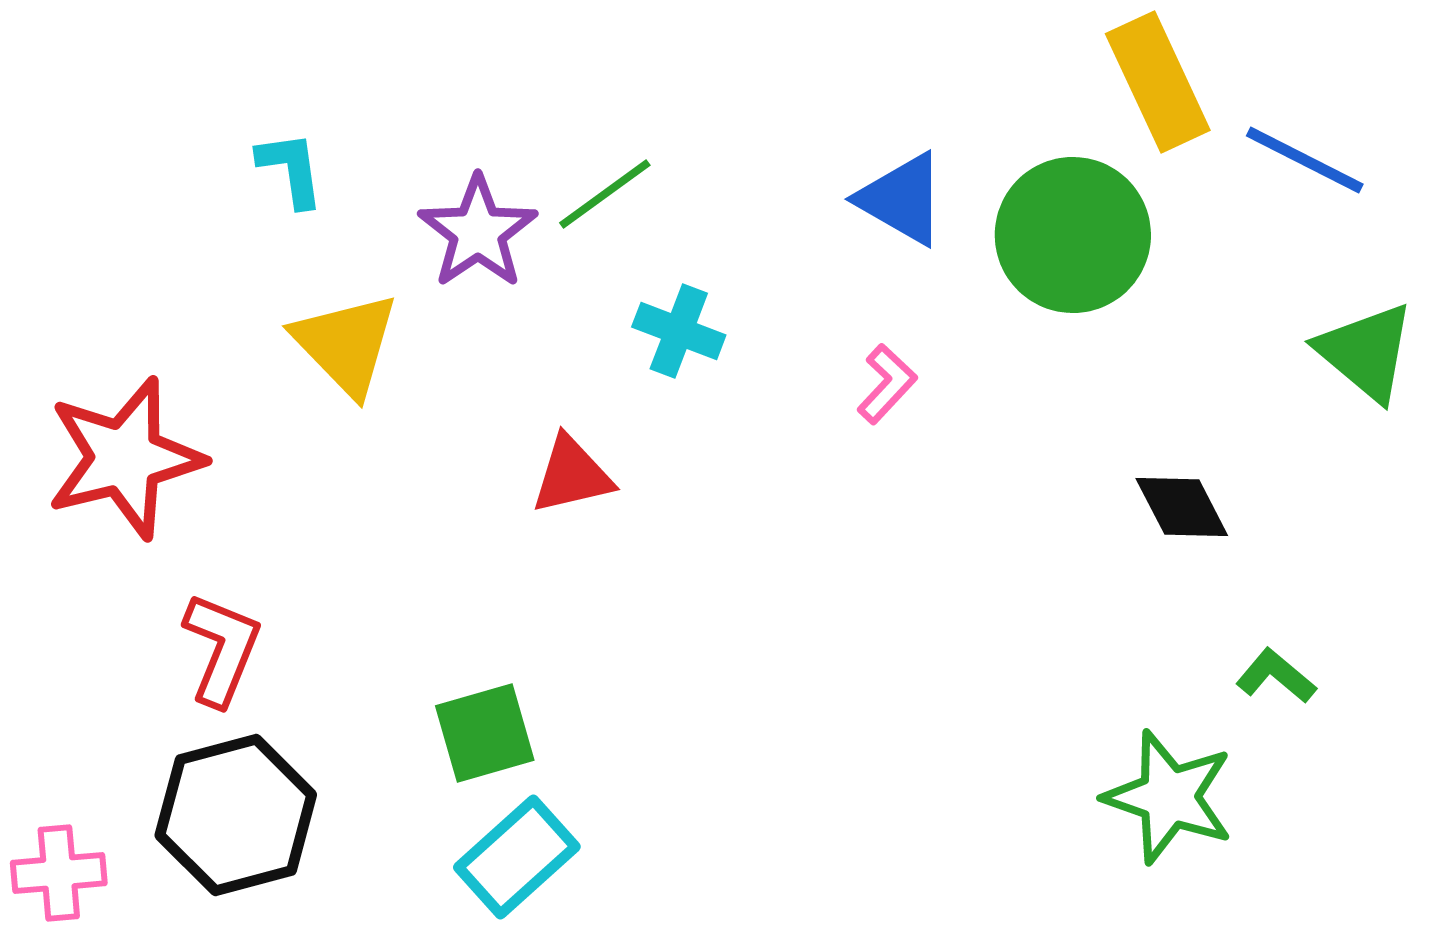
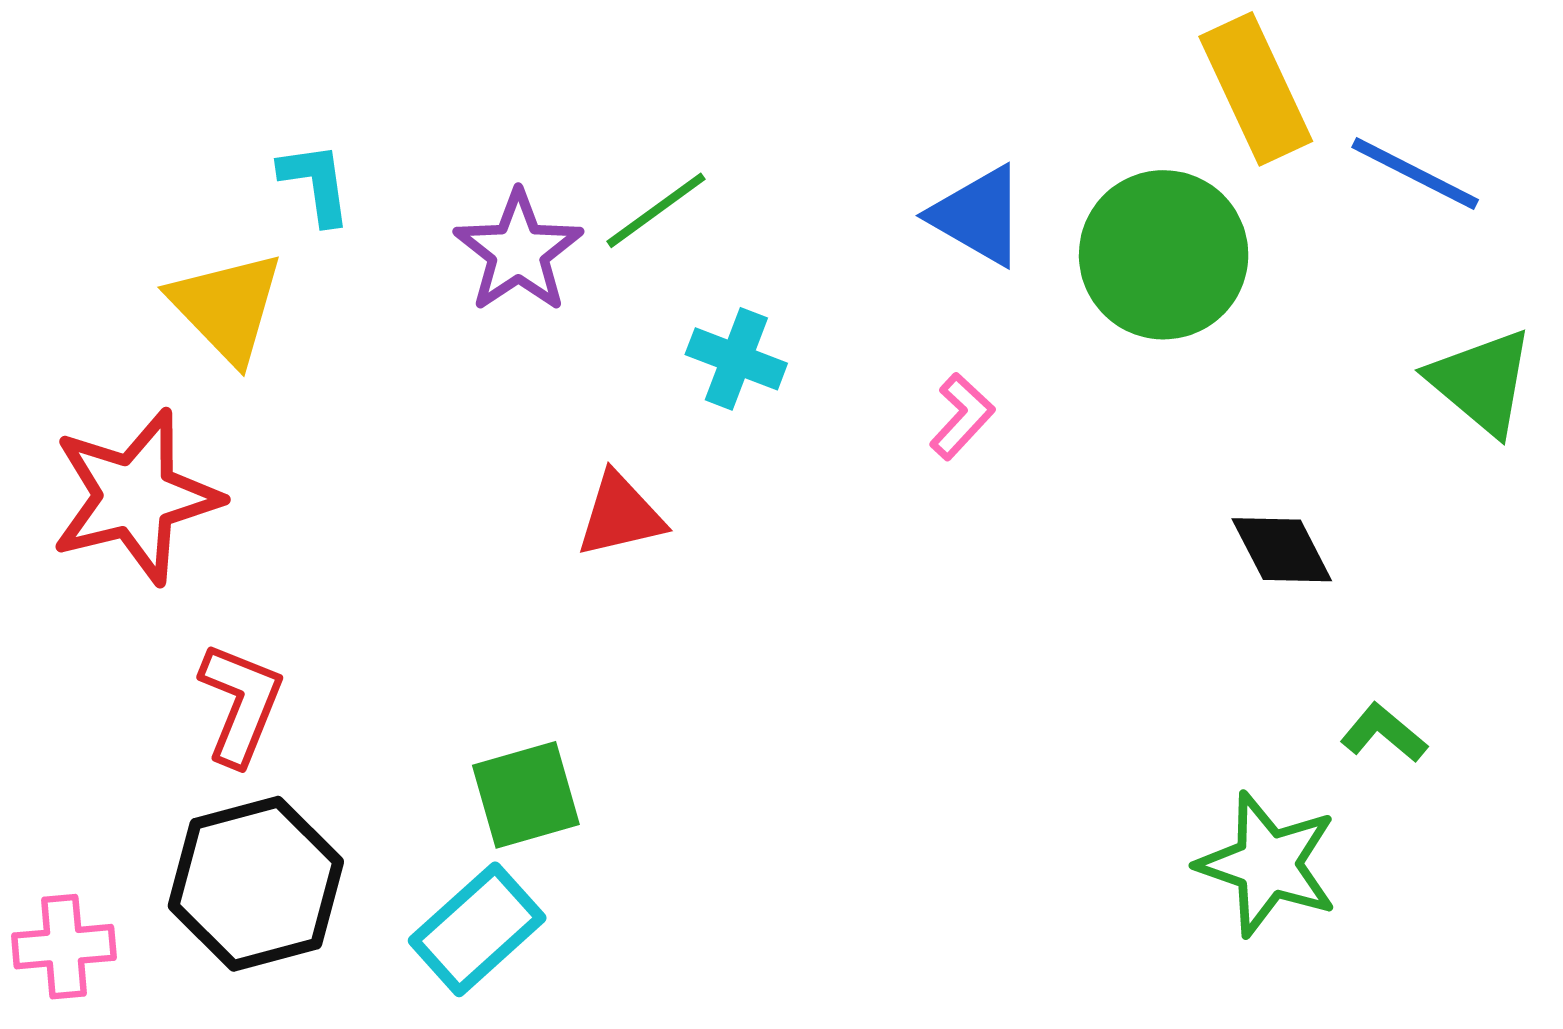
yellow triangle: (346, 344) -> (227, 307), moved
cyan rectangle: (517, 857) -> (477, 929), moved

